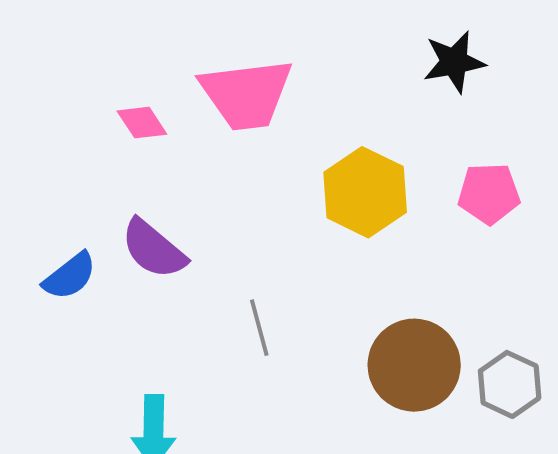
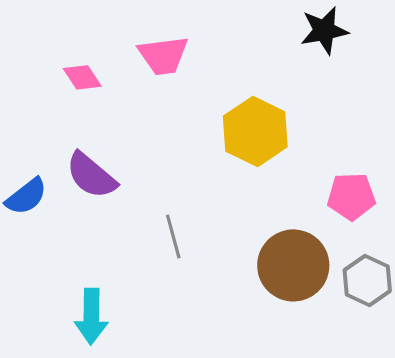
pink trapezoid: (246, 94) -> (163, 55), size x0.7
pink pentagon: (489, 194) -> (351, 196), moved

